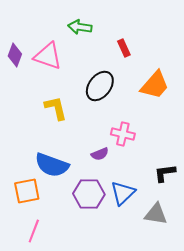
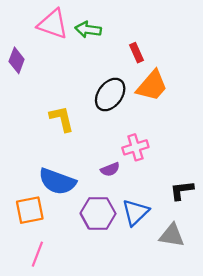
pink triangle: (48, 56) -> (53, 24), moved
orange trapezoid: (155, 85) -> (152, 86), moved
pink cross: (123, 134) -> (135, 147), turned -30

